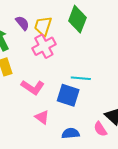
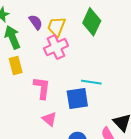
pink L-shape: (33, 87) -> (42, 88), turned -120
blue square: (68, 95) -> (77, 98), turned -30

